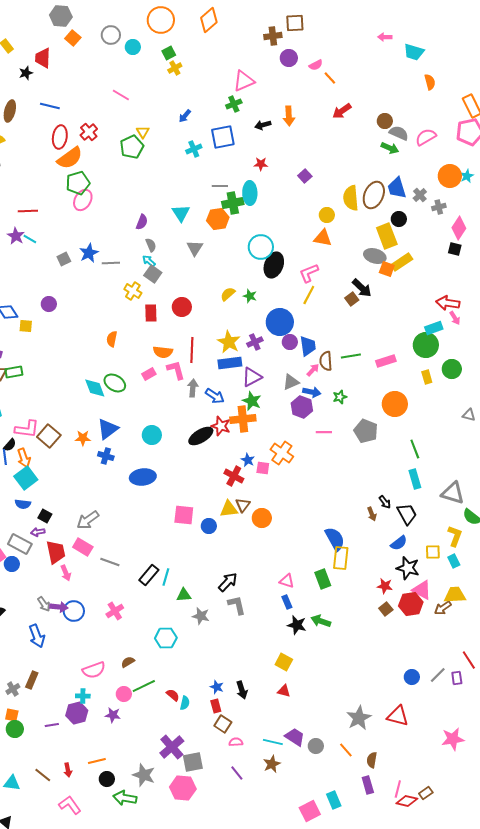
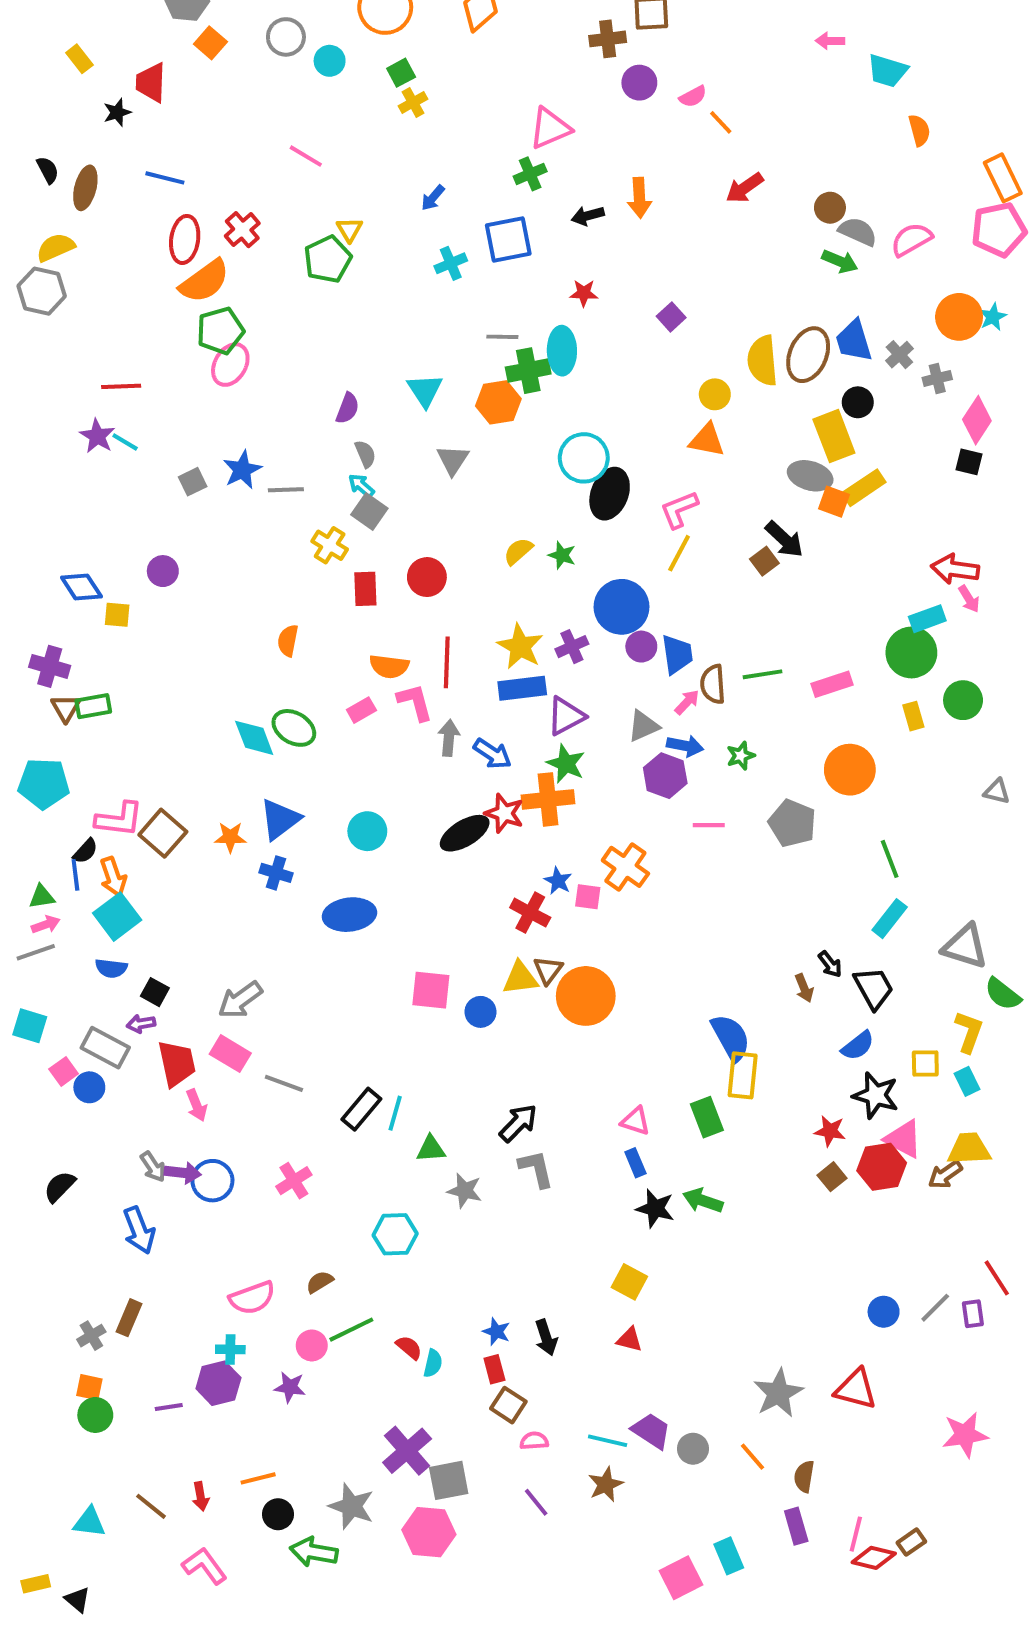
cyan rectangle: (415, 479) -> (890, 919), turned 54
orange circle: (262, 518) -> (586, 996), size x1.5

